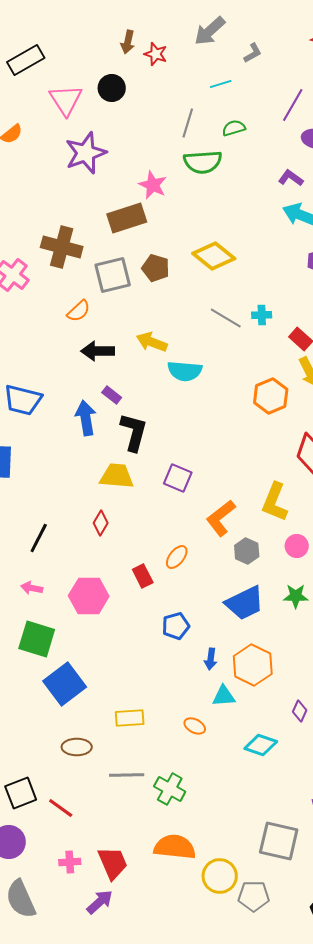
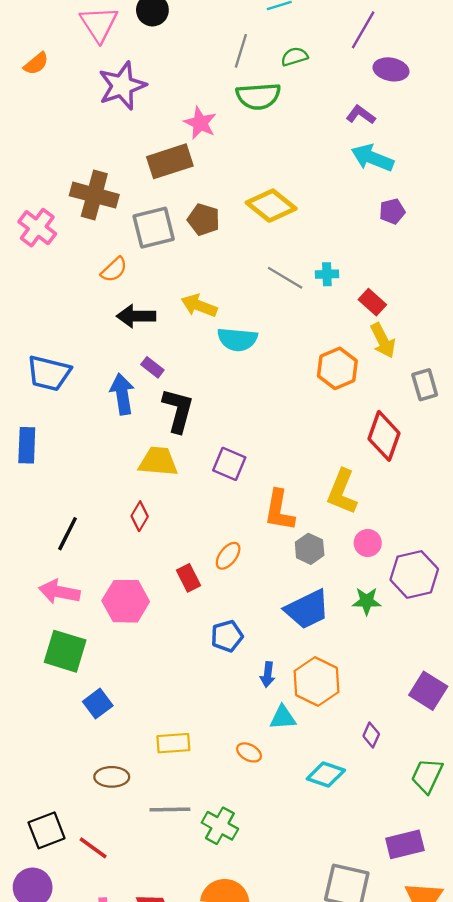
orange L-shape: (221, 518) -> (279, 510), turned -42
pink arrow: (32, 588) -> (59, 592), size x1.6
blue square: (65, 684) -> (98, 704), size x0.6

